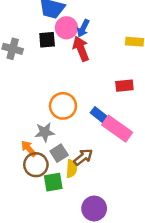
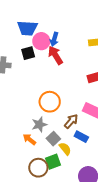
blue rectangle: (99, 115) -> (81, 137), moved
brown arrow: (83, 157) -> (71, 121), moved
brown circle: (36, 165) -> (38, 168), moved
yellow semicircle: (72, 169) -> (65, 149), turned -32

